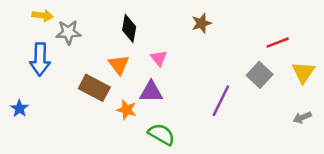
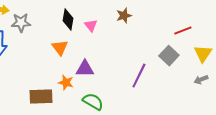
pink triangle: (159, 58) -> (91, 26), moved
brown rectangle: (94, 88) -> (41, 97), moved, turned -30
gray arrow: (302, 118) -> (201, 80), moved

